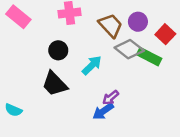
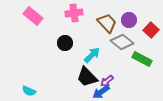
green rectangle: (149, 57) -> (142, 59), moved
black trapezoid: (55, 84) -> (87, 77), moved

